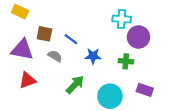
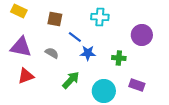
cyan cross: (122, 19) -> (100, 17), moved
brown square: (44, 34) -> (55, 19), moved
purple circle: (138, 37) -> (142, 35), moved
blue line: (71, 39) -> (75, 37), moved

